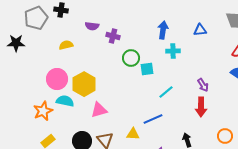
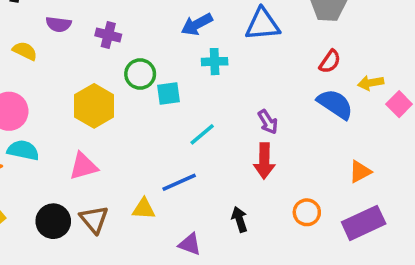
purple semicircle: (92, 26) -> (59, 24), moved
blue arrow: (163, 30) -> (197, 24), turned -126
blue triangle: (200, 30) -> (262, 24), size x1.5
yellow semicircle: (66, 45) -> (25, 51), turned 40
yellow hexagon: (84, 84) -> (94, 106), moved

